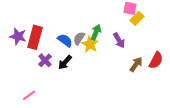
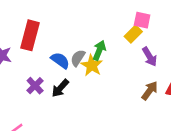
yellow rectangle: (137, 18) -> (133, 34), moved
red rectangle: (35, 37) -> (30, 35), moved
purple arrow: (119, 40) -> (150, 57), moved

